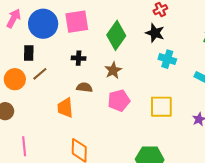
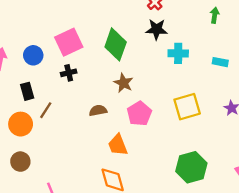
blue circle: (43, 24) -> (33, 55), size x0.6
black cross: (79, 58) -> (69, 73), moved
orange trapezoid: (65, 108) -> (118, 145), moved

